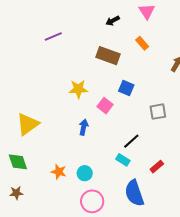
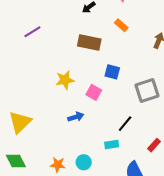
gray square: (158, 112) -> (147, 91), size x1.4
blue arrow: (84, 127) -> (76, 117), turned 70
cyan rectangle: (123, 160) -> (112, 145), moved, turned -32

